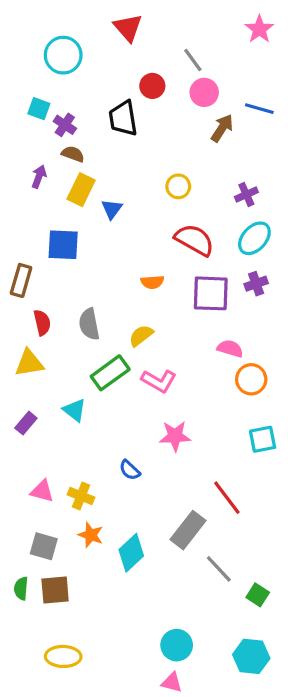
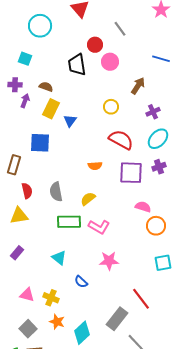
pink circle: (204, 92) -> (110, 62), moved
purple cross: (65, 125) -> (15, 85), moved, turned -32
brown arrow: (222, 128) -> (138, 86), moved
green rectangle: (110, 373) -> (69, 222), turned 35
cyan triangle: (75, 410) -> (59, 258), moved
gray square: (44, 546) -> (28, 329), turned 30

